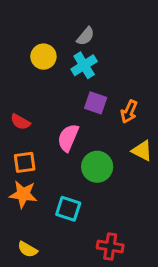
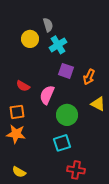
gray semicircle: (86, 36) -> (48, 25), moved, turned -56
red semicircle: (20, 122) -> (23, 86), moved
cyan square: (68, 209) -> (62, 143), moved, turned -36

